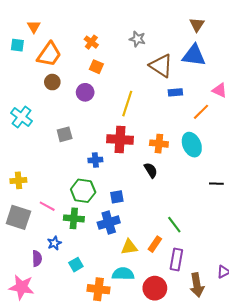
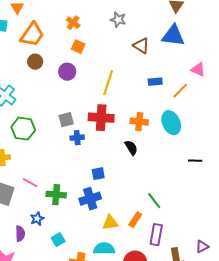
brown triangle: (161, 66) -> (141, 46), size x0.7
blue rectangle: (175, 92) -> (155, 82), moved
gray square: (65, 134) -> (66, 120), moved
green hexagon: (83, 191) -> (23, 129), moved

